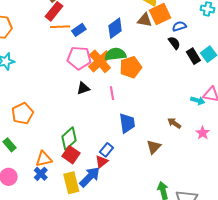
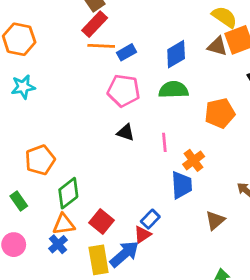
orange cross: (100, 61) -> (194, 160), moved, size x0.7
orange pentagon: (131, 67) -> (220, 113), moved
black triangle: (83, 88) -> (126, 132), turned 32
green diamond: (69, 139) -> (68, 193), moved

